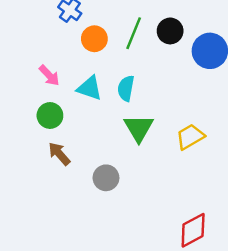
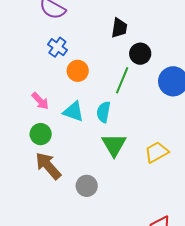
black circle: (170, 31) -> (140, 54), moved
green line: (134, 33) -> (122, 80), moved
brown arrow: (59, 154) -> (48, 166), size x1.4

